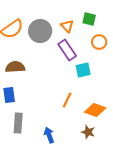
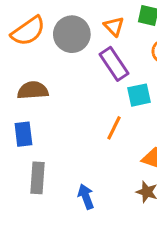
orange line: (67, 100) -> (114, 128), moved

